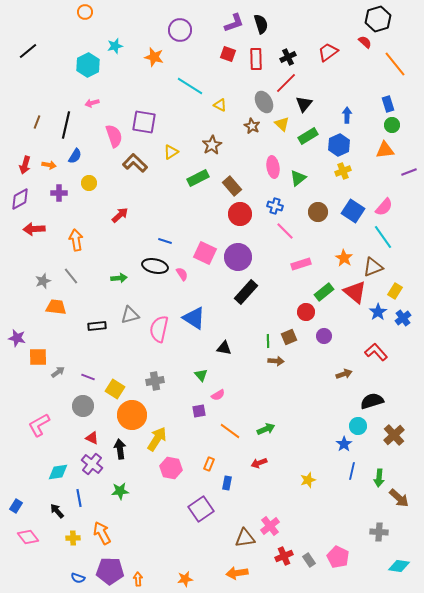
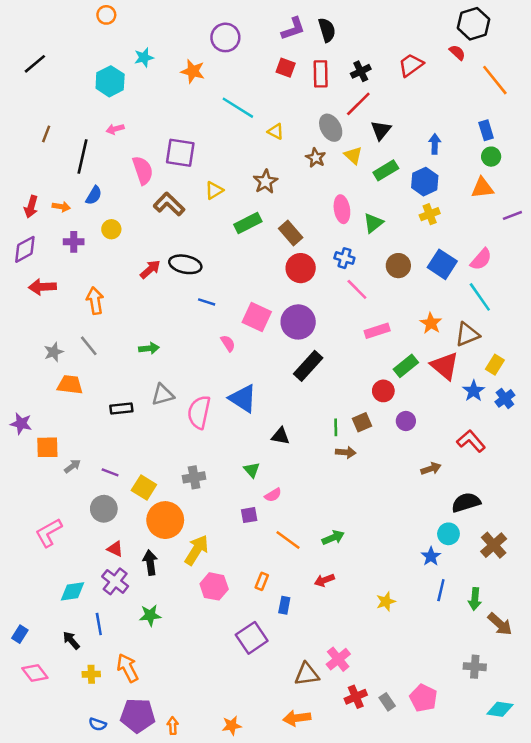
brown line: (37, 122) -> (46, 134), moved
black ellipse: (155, 266) -> (185, 264), moved

